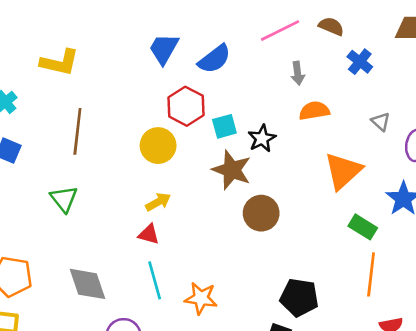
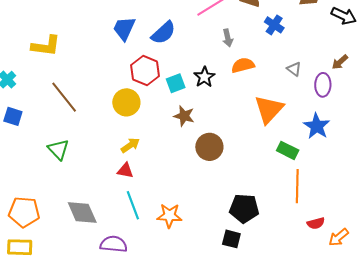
brown line: (77, 131) -> (64, 97), turned -40
black star: (262, 138) -> (204, 77), moved
brown star: (232, 170) -> (184, 116), size x0.7

